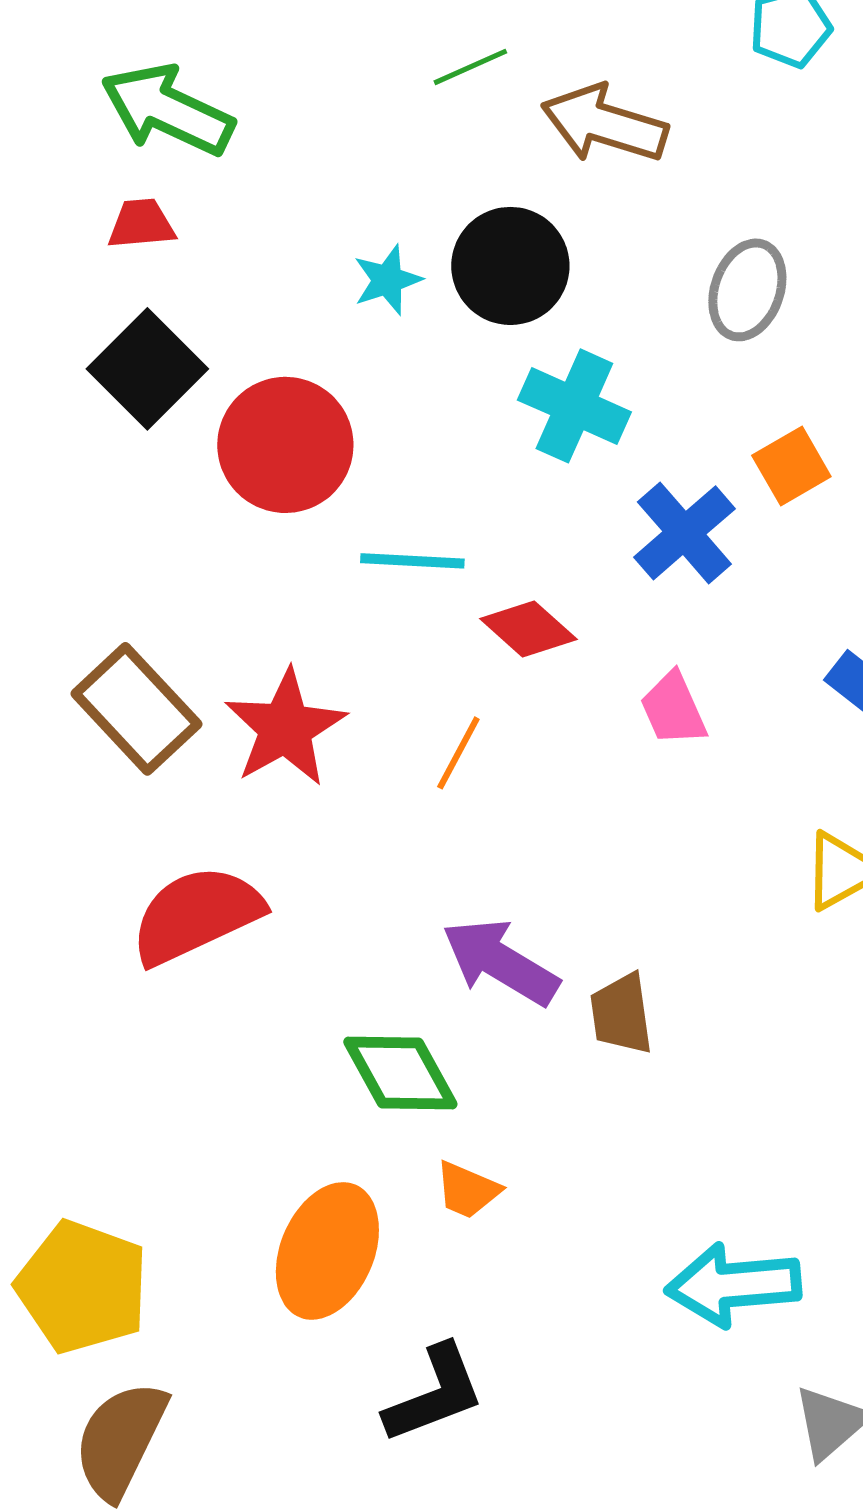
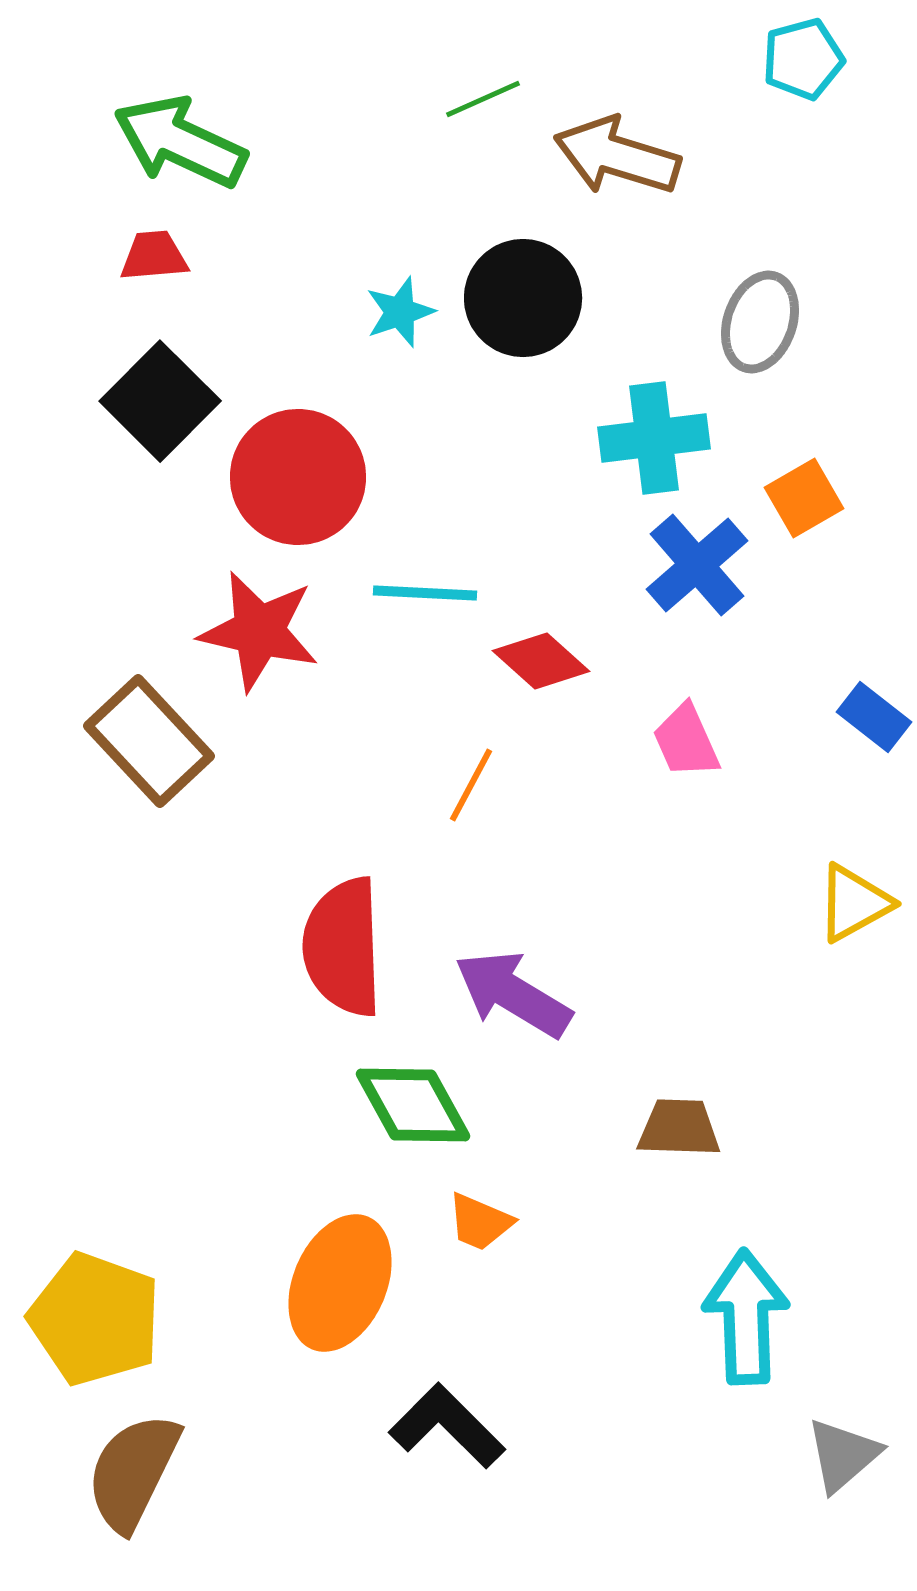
cyan cross: (574, 406) -> (654, 438), moved, turned -31
red star: (285, 728) -> (259, 631), moved, turned -30
red semicircle: (196, 915) -> (343, 947), moved, turned -67
brown trapezoid: (621, 1014) -> (679, 1128), moved, turned 100
cyan arrow: (733, 1285) -> (746, 1317), turned 93
black L-shape: (434, 1394) -> (447, 1426), turned -114

